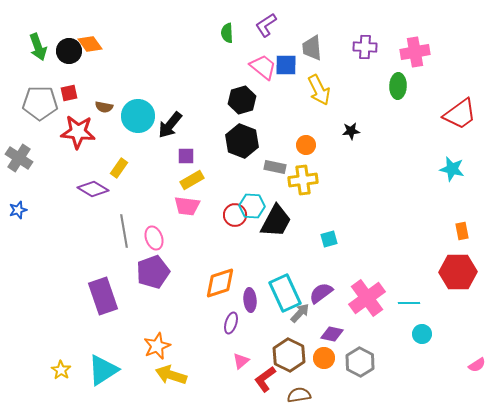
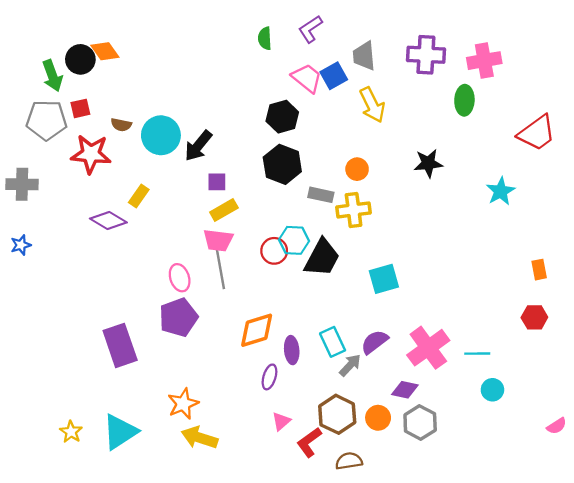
green arrow: (38, 47) -> (52, 76), moved
purple cross: (365, 47) -> (426, 55), size x1.4
blue square: (286, 65) -> (334, 76), turned -30
black star: (351, 131) -> (428, 163), moved, size x1.4
gray cross: (19, 158) -> (22, 184), turned -32
cyan star: (452, 169) -> (501, 191), moved, turned 30
gray line: (124, 231) -> (220, 270), moved
cyan square: (329, 239) -> (384, 279), size x1.5
red hexagon: (458, 272) -> (534, 317), size x0.6
cyan rectangle: (285, 293) -> (333, 342), size x0.7
purple diamond: (332, 334) -> (405, 390), moved

